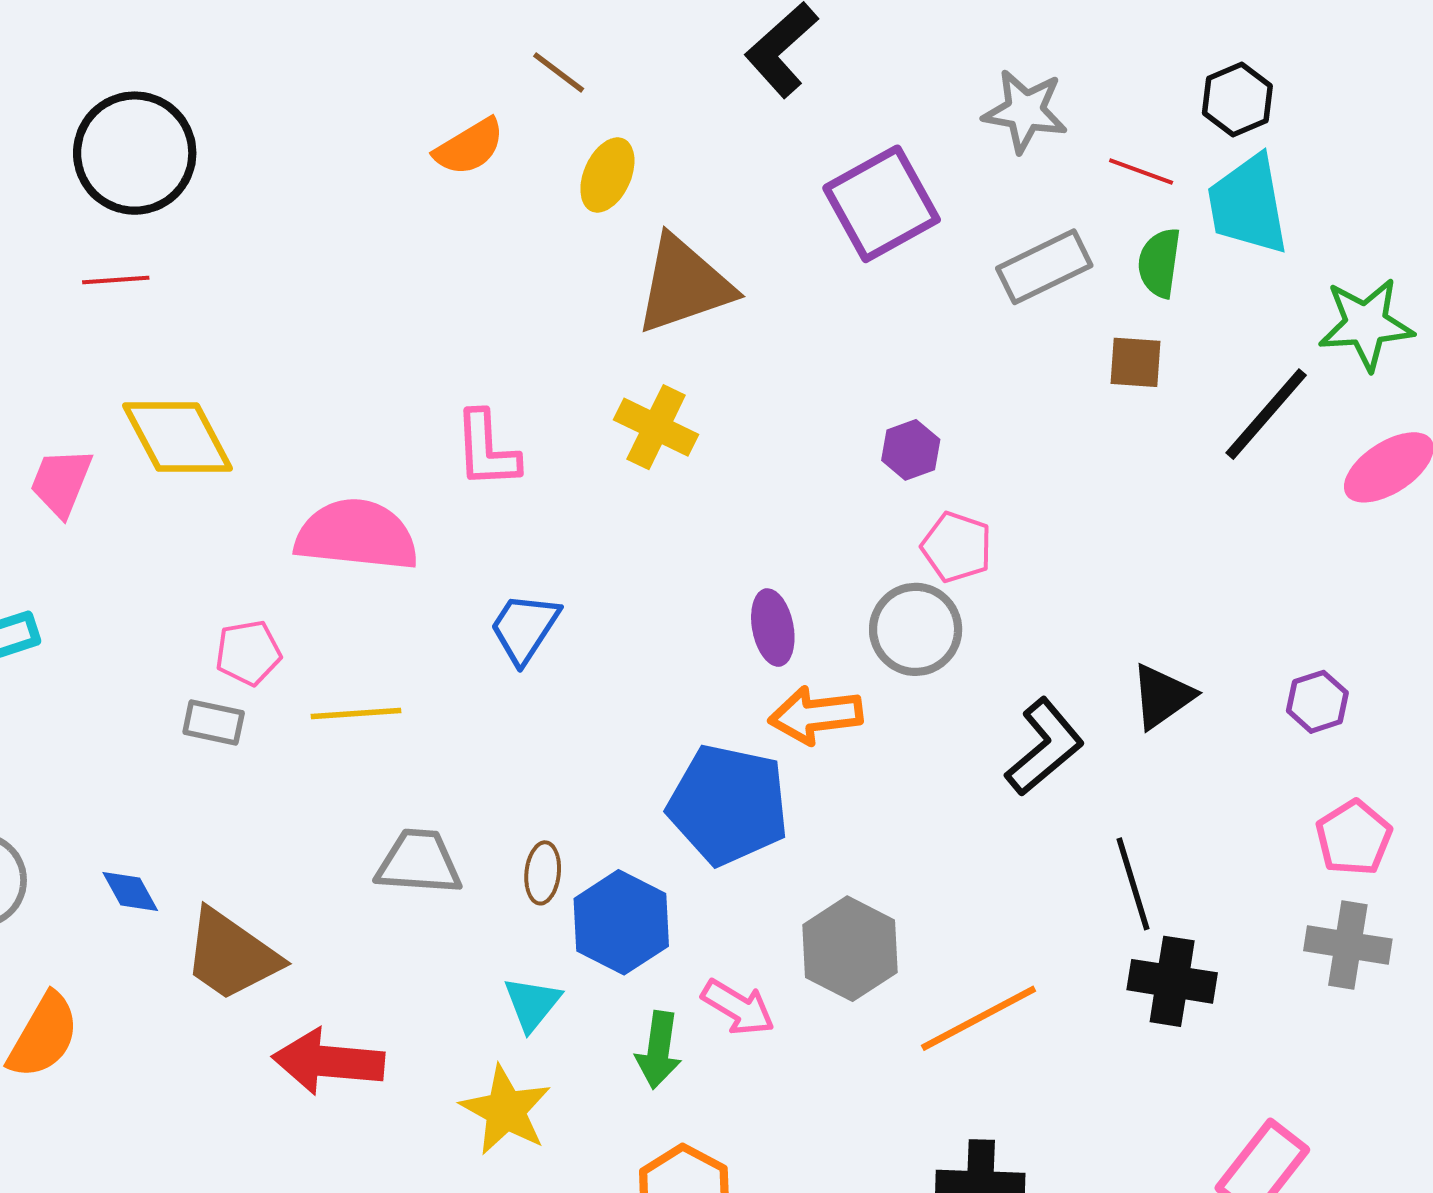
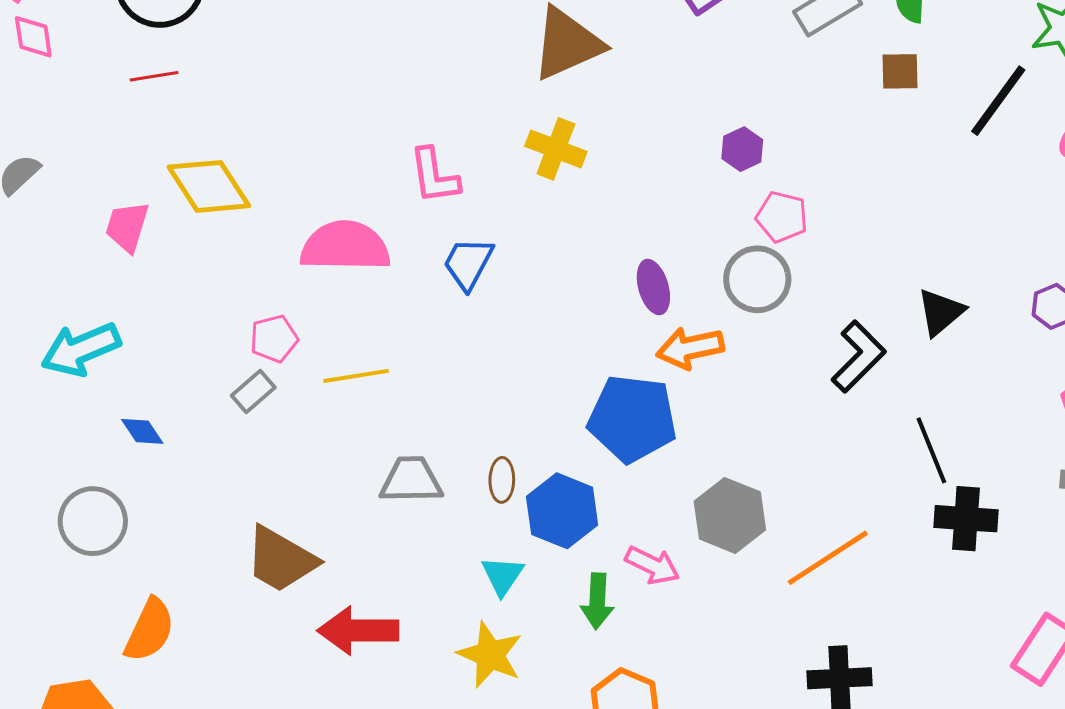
blue trapezoid: (524, 628) -> (468, 263), moved
gray rectangle: (214, 723) -> (253, 392), turned -48
blue diamond: (130, 891) -> (142, 431), moved

